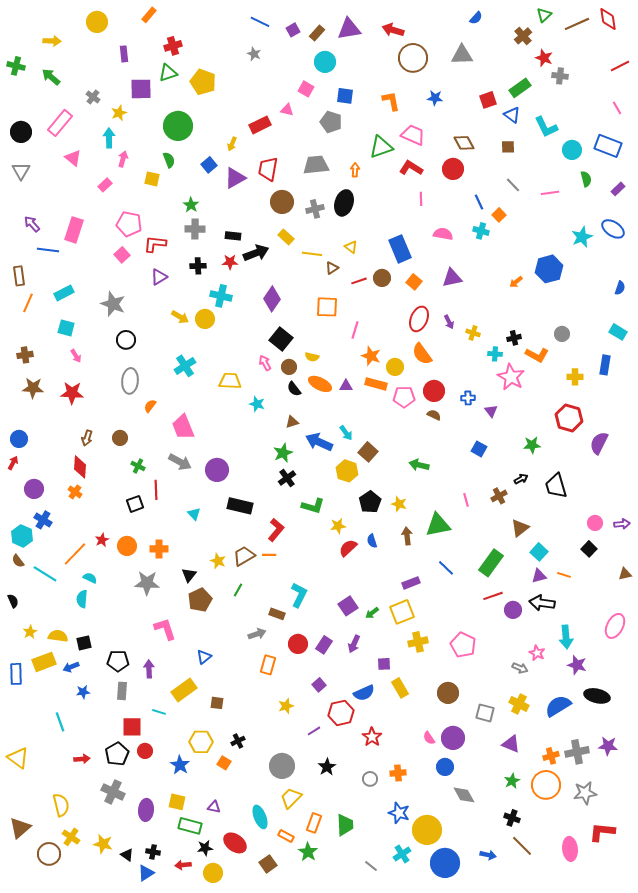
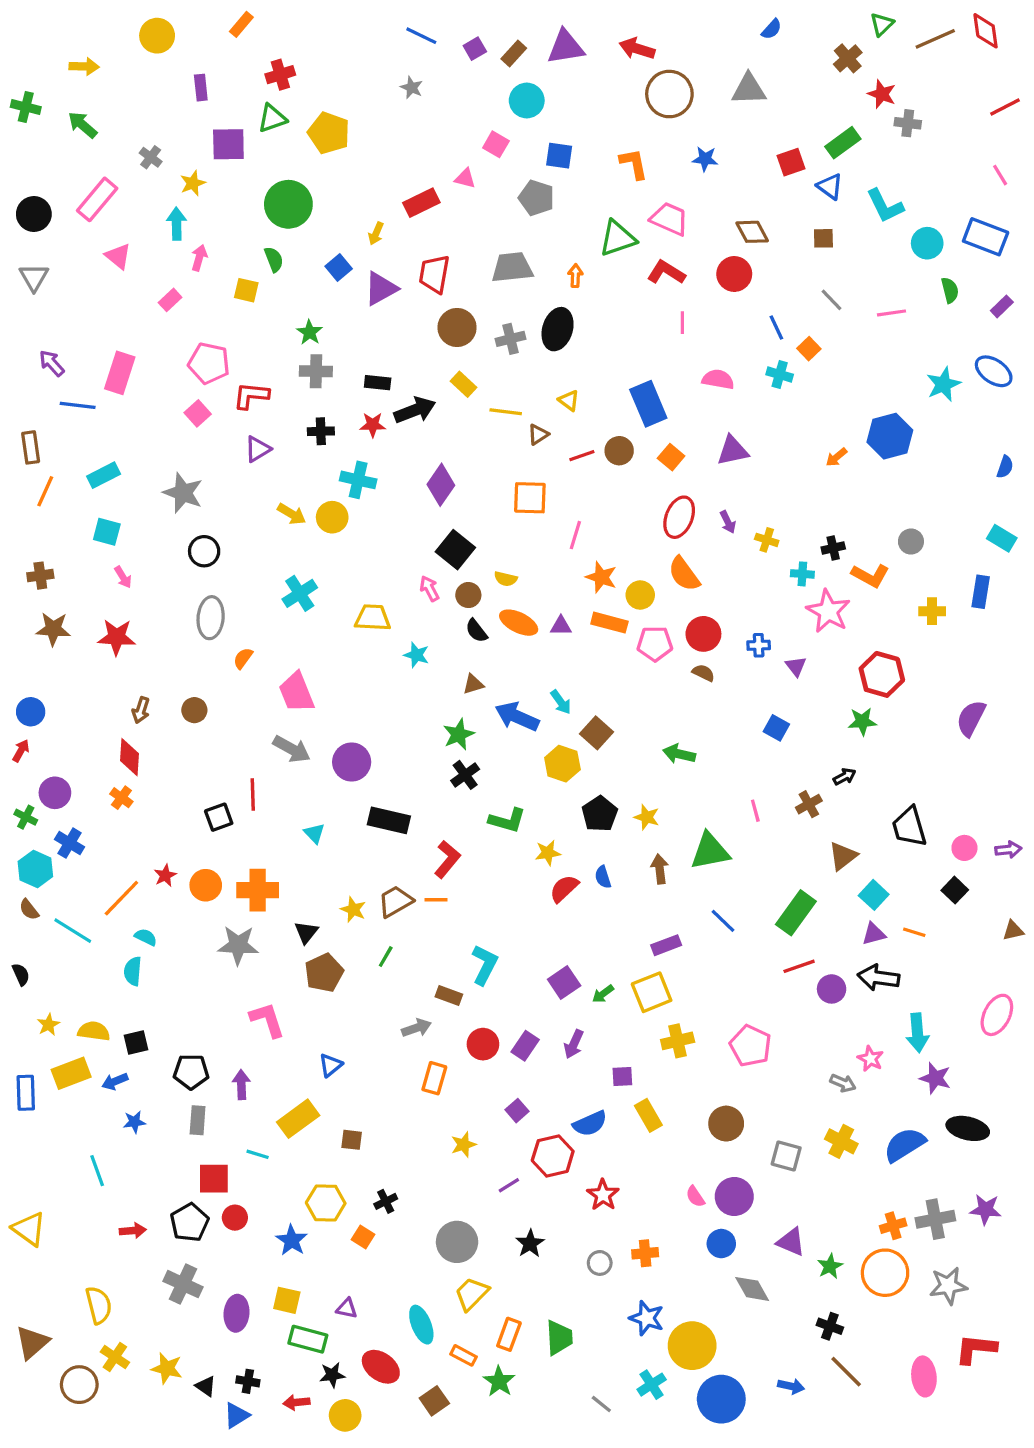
red hexagon: (569, 418) -> (882, 674), moved
green cross: (138, 466) -> (26, 817), moved
black trapezoid: (556, 486) -> (909, 827), moved
orange cross: (159, 549) -> (258, 890), size x1.4
purple triangle: (511, 744) -> (791, 1242), moved

